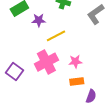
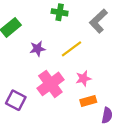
purple star: (39, 20) -> (38, 49), moved
yellow line: (56, 36) -> (71, 49), moved

